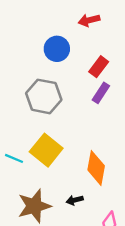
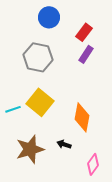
cyan line: (14, 158) -> (13, 109), turned -42
black arrow: (75, 200) -> (64, 144), turned 32

